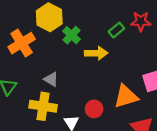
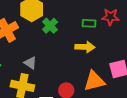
green rectangle: (116, 30) -> (89, 23), turned 40
yellow arrow: (96, 53) -> (85, 47), moved

